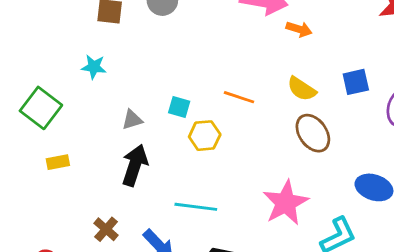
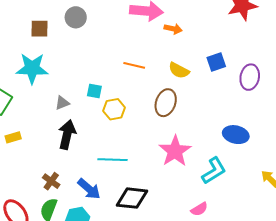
cyan star: (94, 67) -> (32, 68), size x1.8
orange line: (239, 97) -> (134, 65), moved
brown ellipse: (313, 133) -> (166, 103), moved, turned 60

